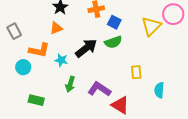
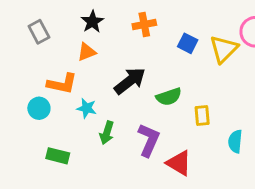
blue square: (114, 22) -> (188, 43), moved
gray rectangle: (14, 31) -> (39, 32), moved
green semicircle: (113, 42) -> (169, 97), moved
cyan star: (61, 60) -> (87, 108), moved
purple L-shape: (99, 89) -> (149, 140), turned 80

